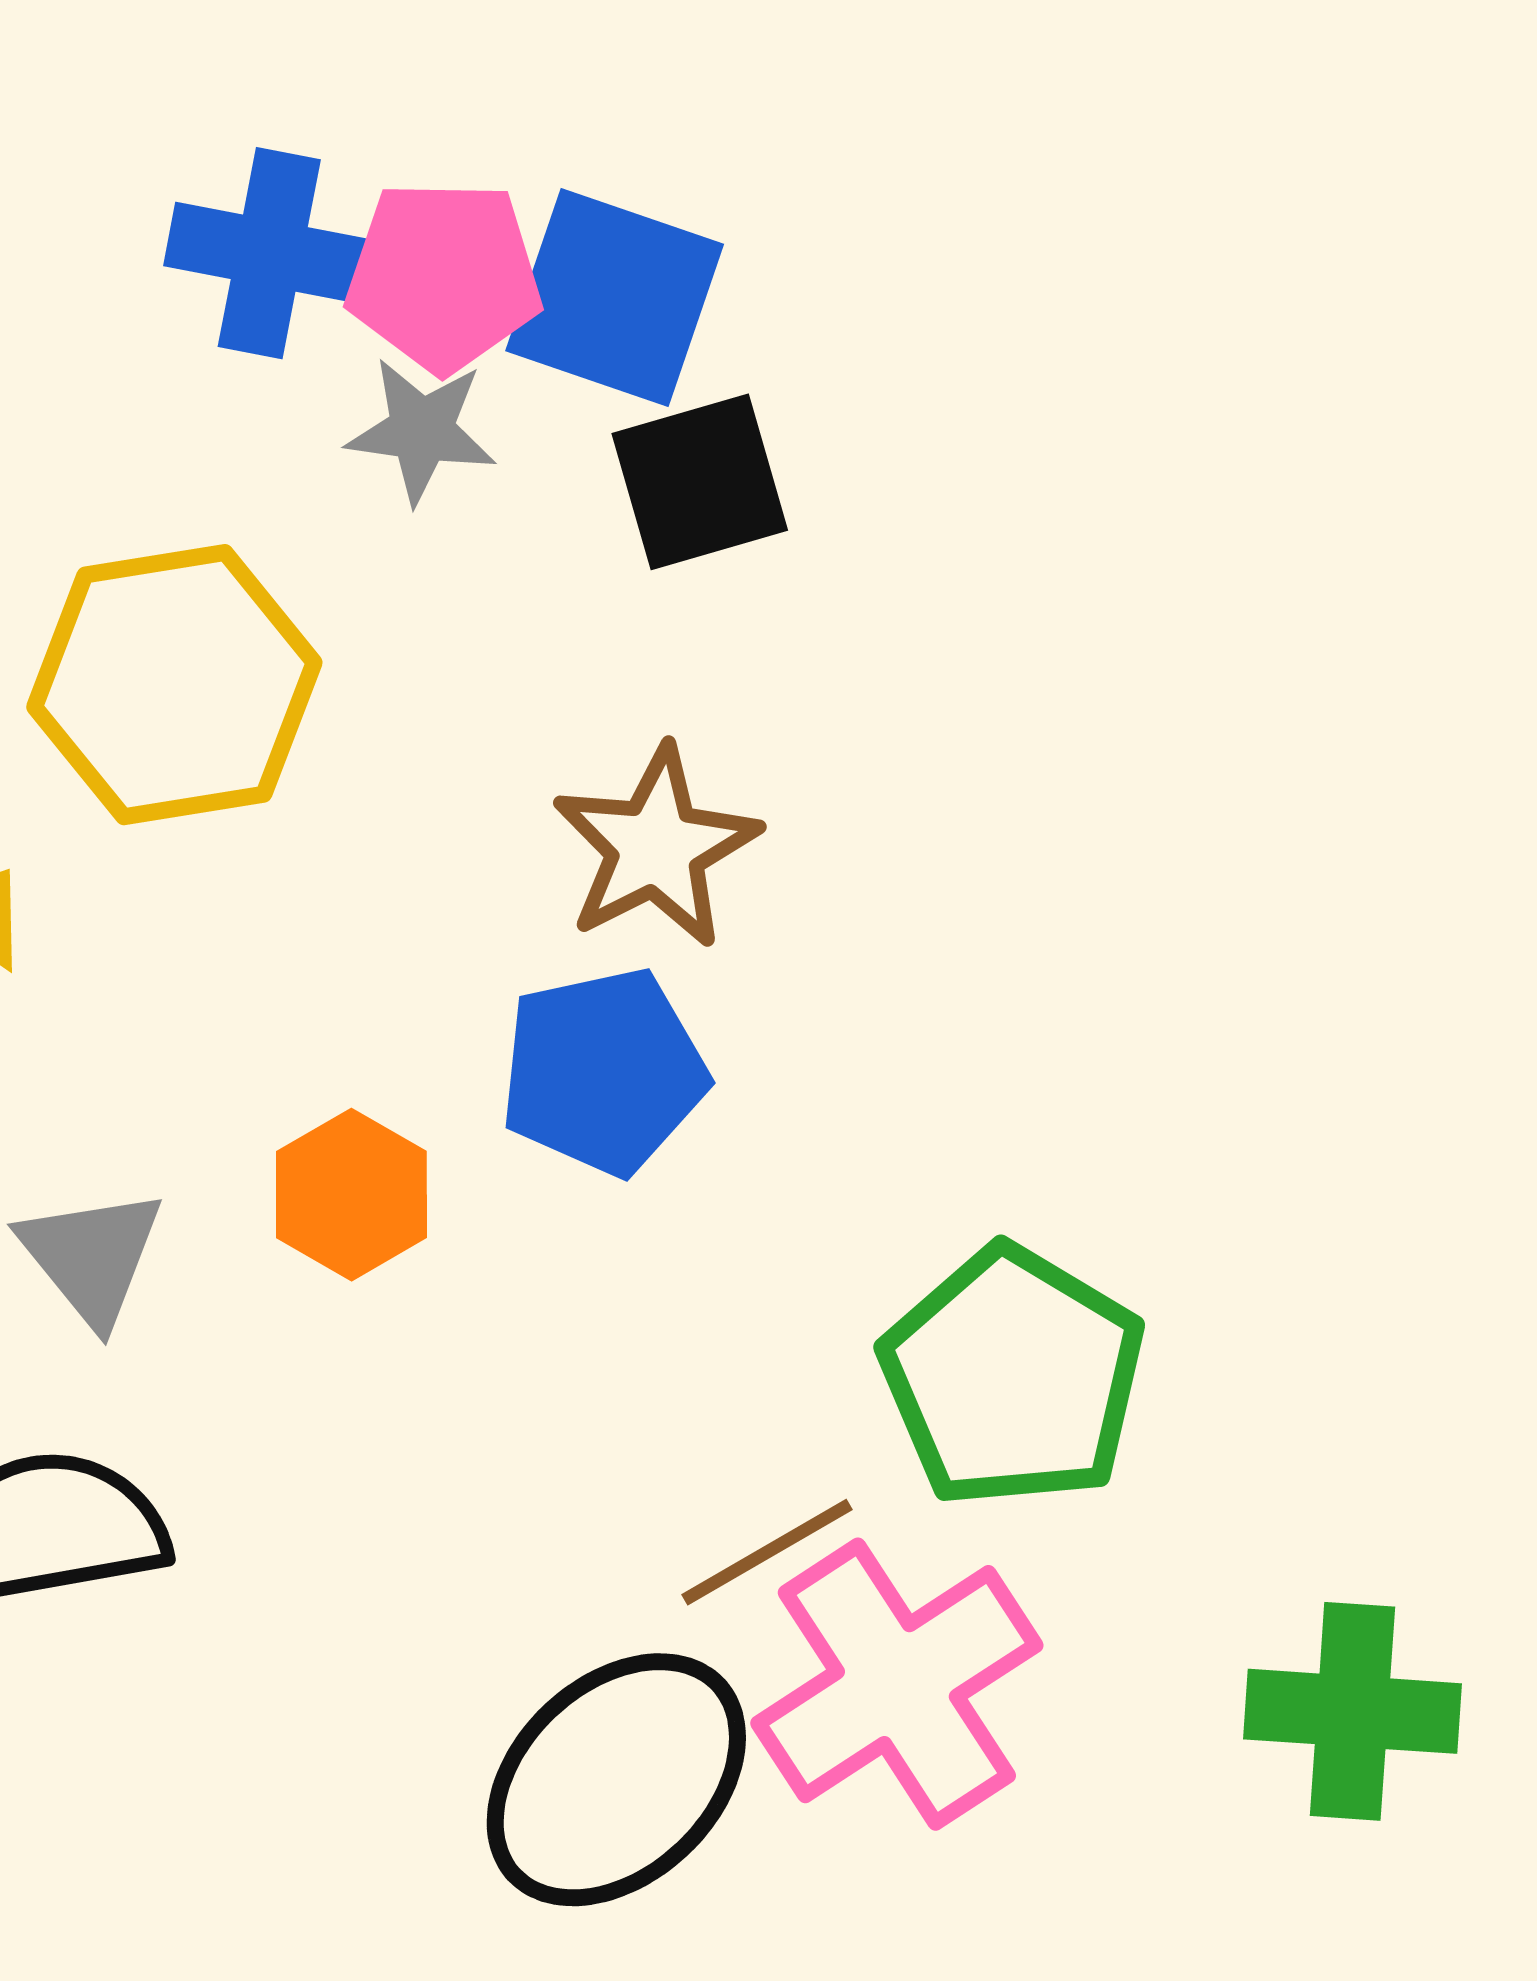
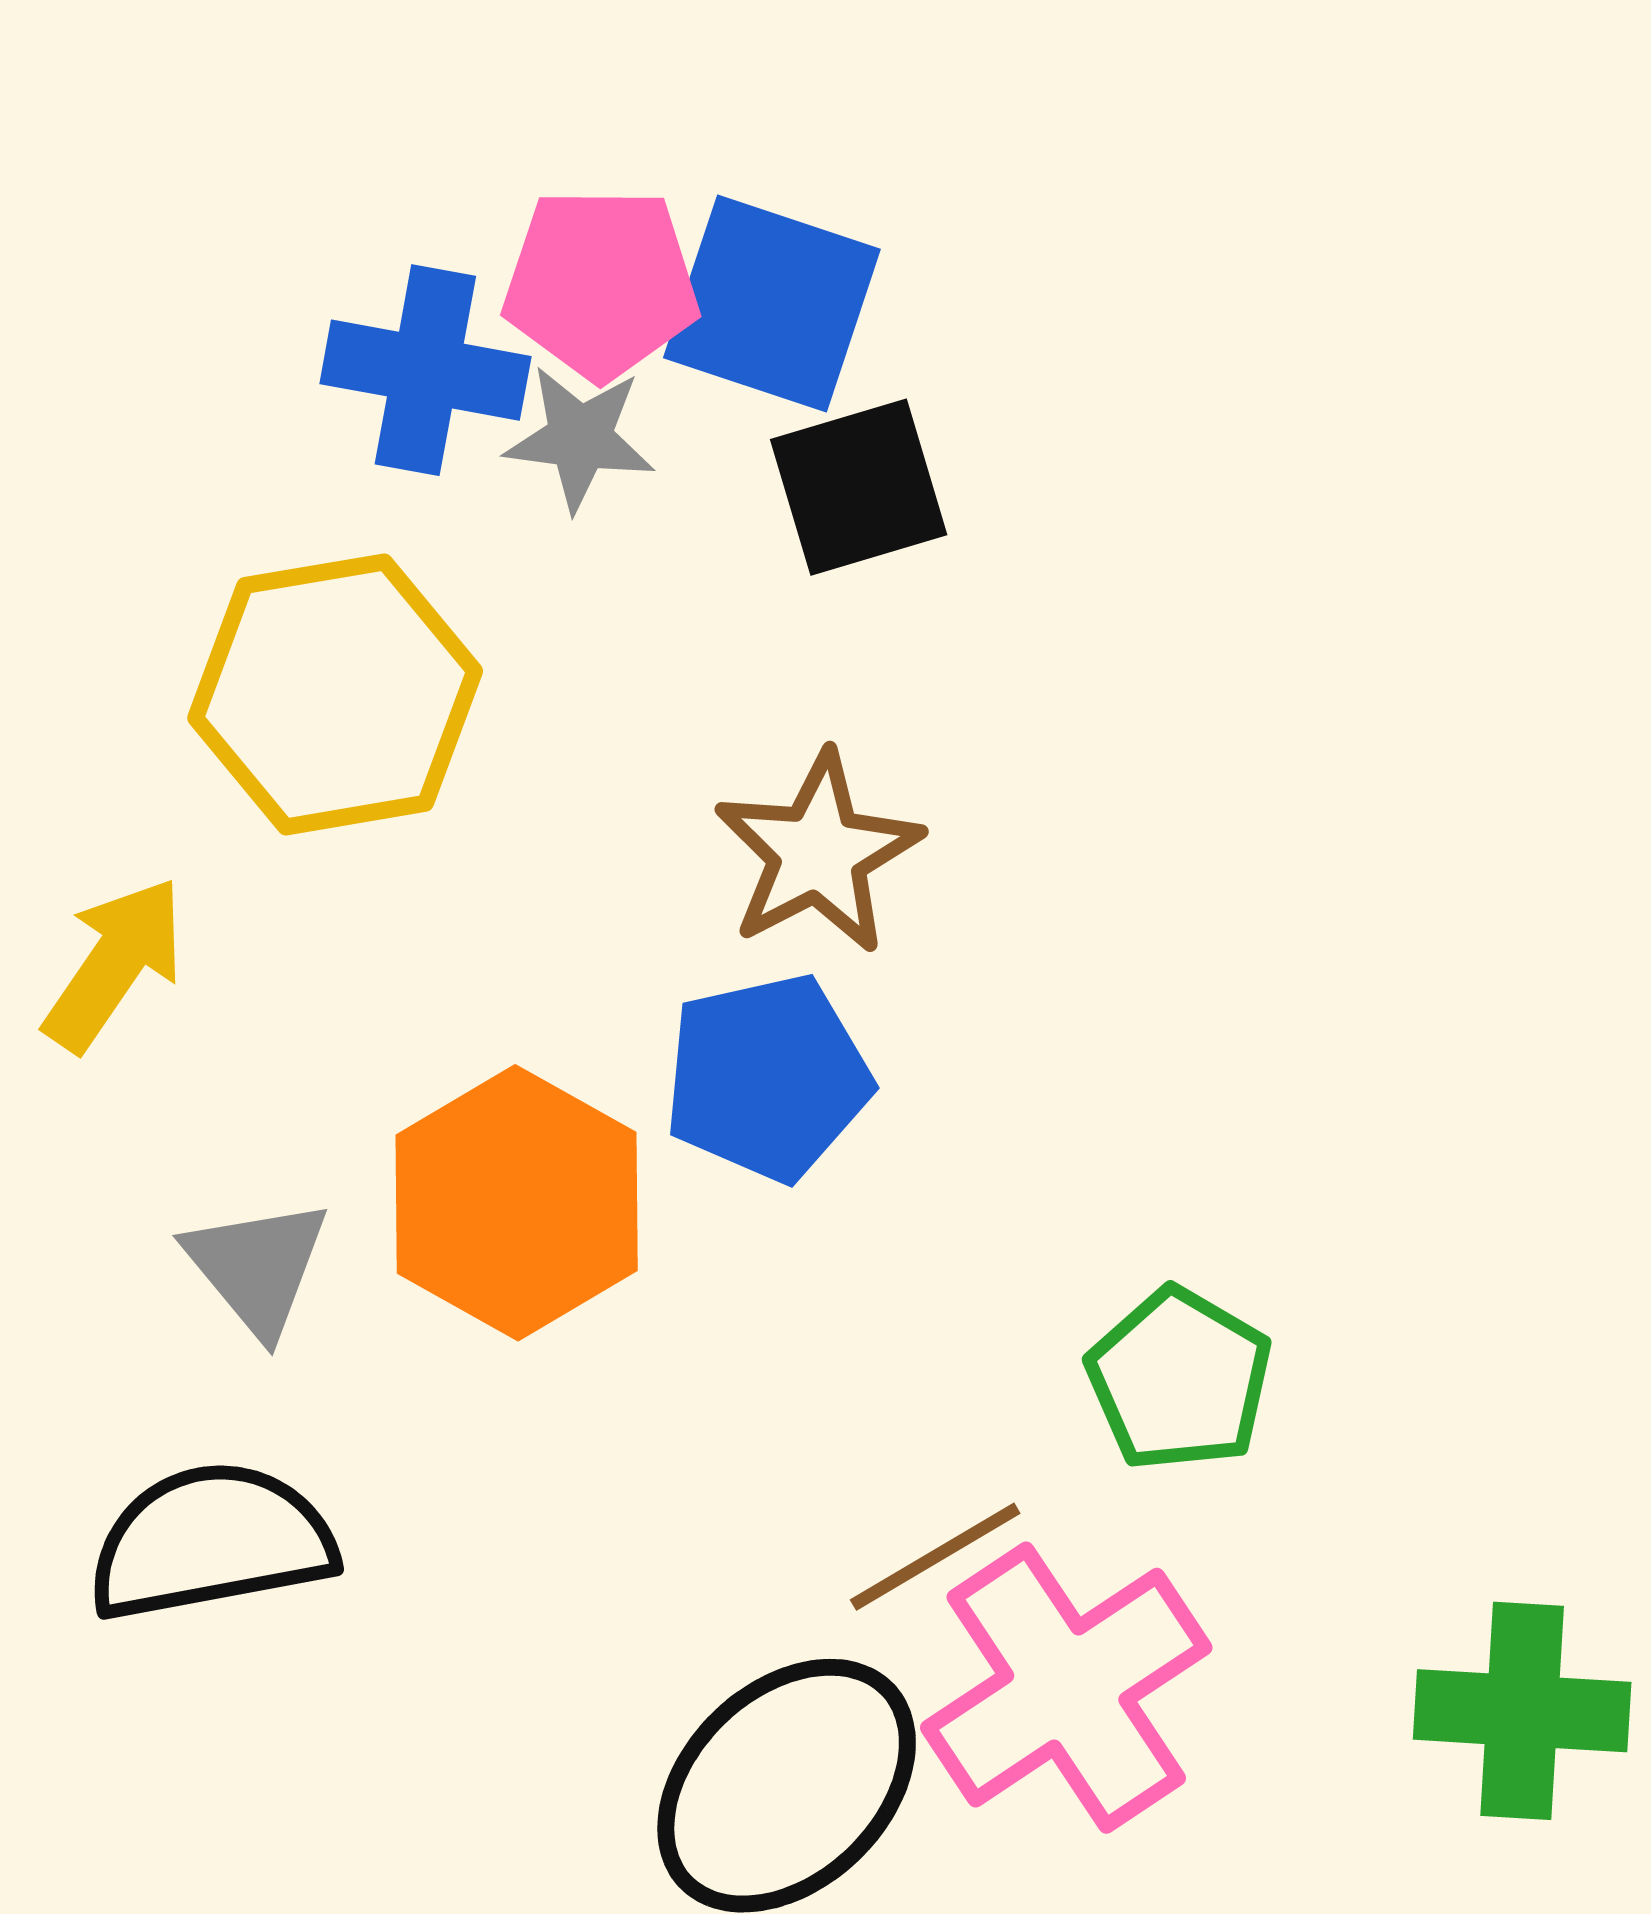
blue cross: (269, 253) -> (425, 370), moved
orange hexagon: (351, 1195) -> (517, 1203), size x1.6
green pentagon: (1013, 1377) -> (1179, 1379), size x0.7

